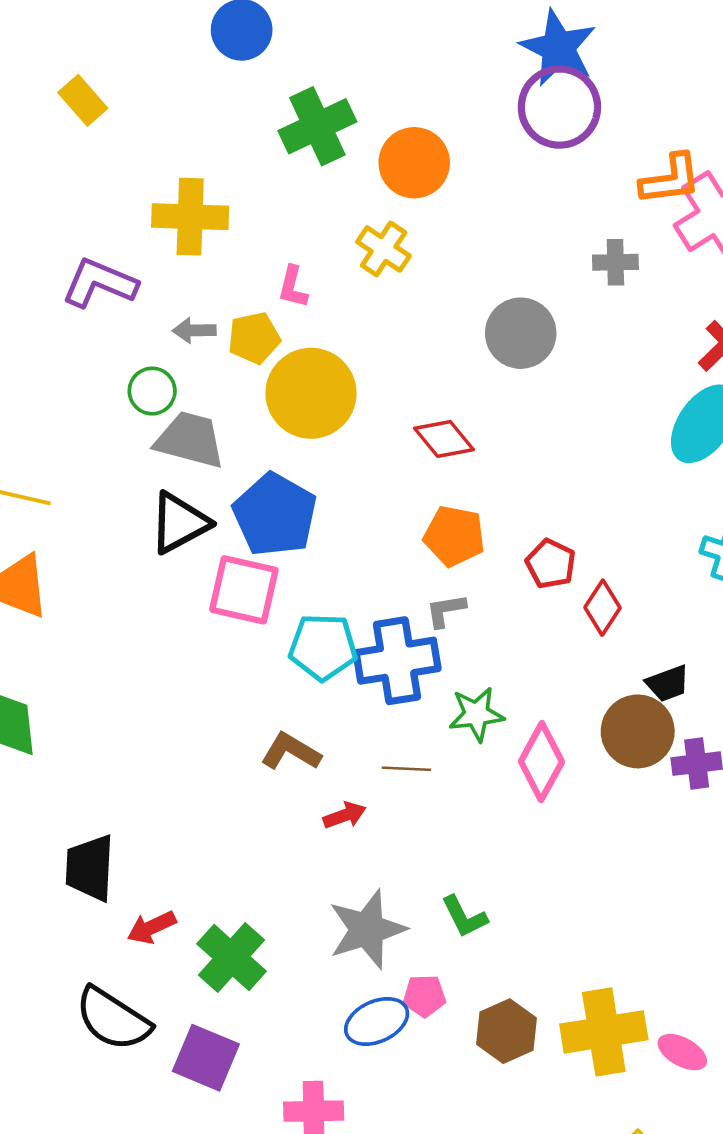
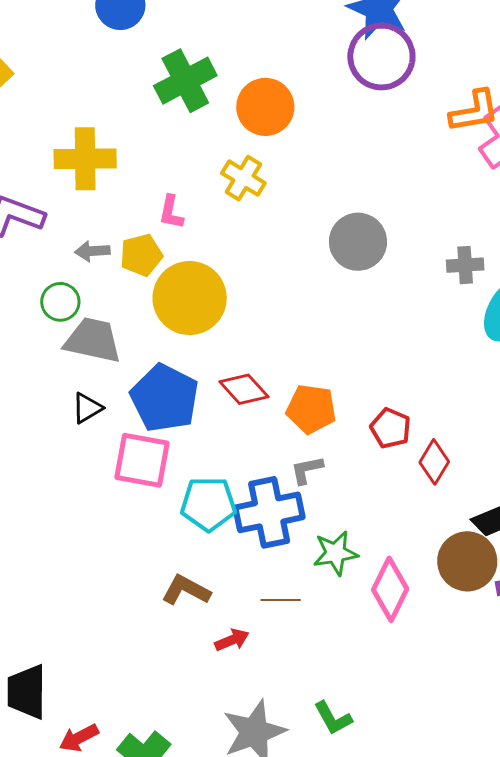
gray cross: (615, 262) -> (465, 265), moved
red diamond: (444, 439) -> (244, 389), moved
black triangle: (179, 523) -> (87, 408), size x0.6

